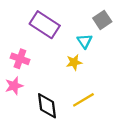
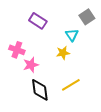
purple rectangle: (45, 25) -> (38, 21), size x0.7
pink star: (14, 86) -> (31, 65), moved

